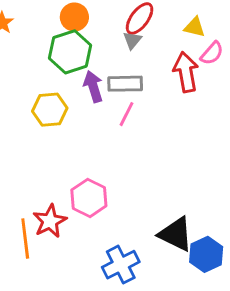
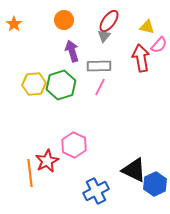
green hexagon: (70, 52) -> (61, 85), moved
purple arrow: (93, 87) -> (72, 51), moved
yellow hexagon: (50, 110) -> (34, 84), moved

